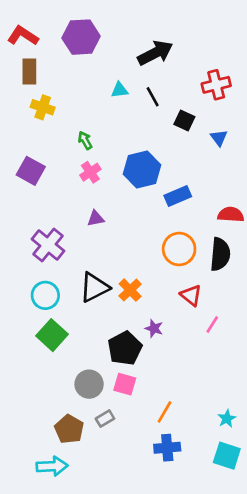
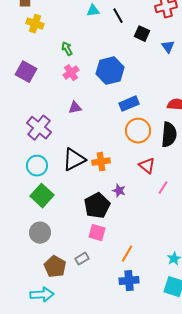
blue rectangle: (178, 196) -> (129, 104), moved
orange cross: (130, 290) -> (101, 162), turned 36
gray circle: (89, 384) -> (40, 233), moved

